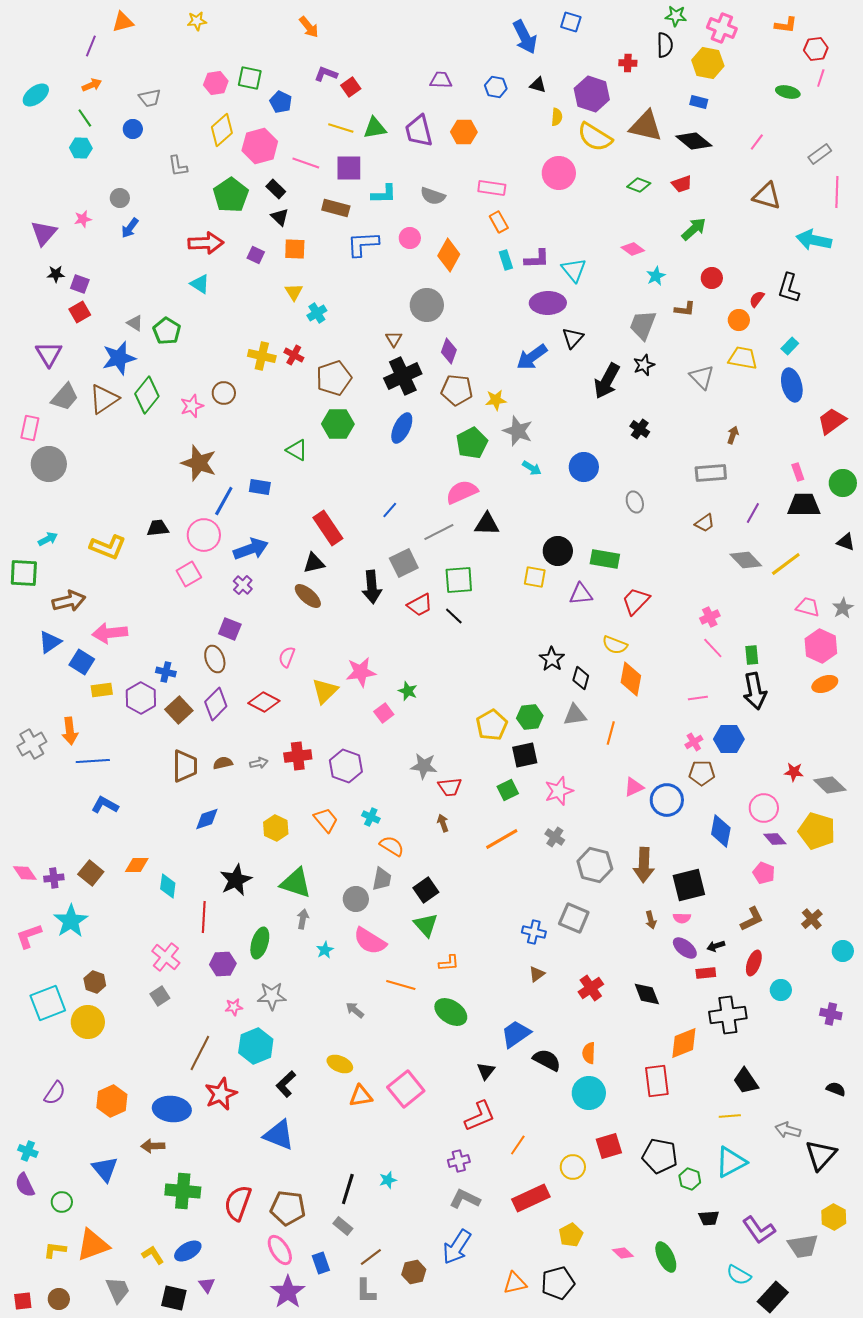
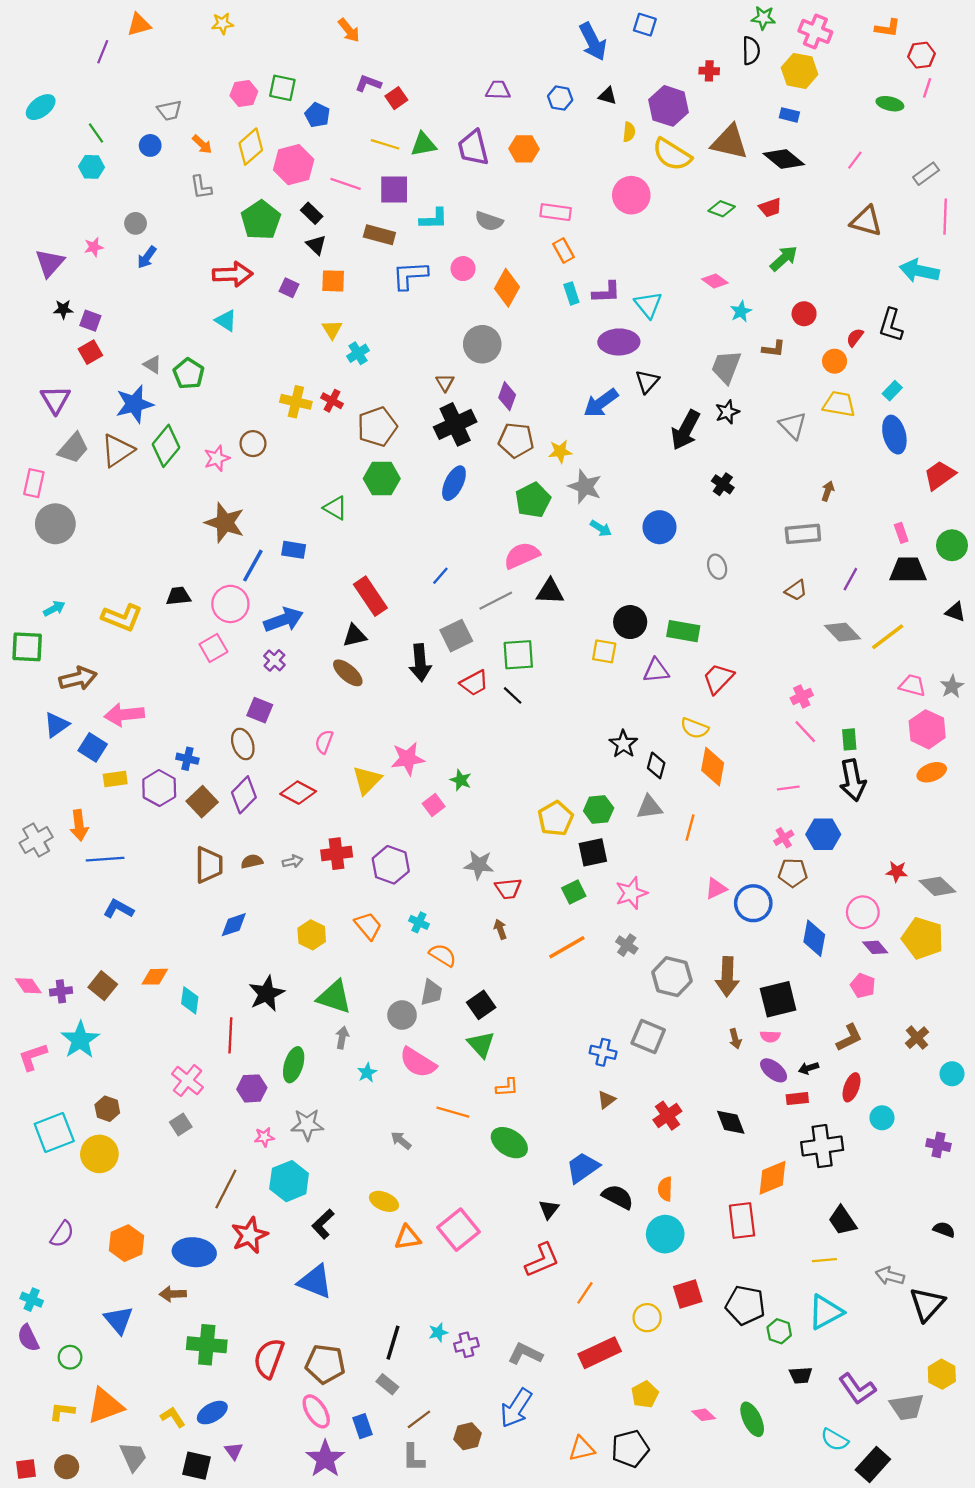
orange arrow: (92, 85) -> (202, 144), moved, turned 66
purple cross: (459, 1161) -> (466, 1345), moved

